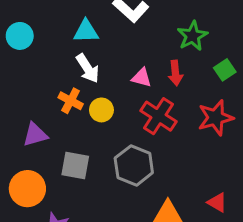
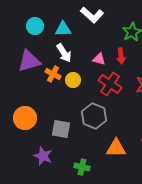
cyan circle: (20, 36) -> (35, 26), moved
purple triangle: (35, 135) -> (29, 61), moved, size x1.4
gray square: (75, 165) -> (61, 129), moved
orange circle: (27, 189) -> (25, 118), moved

